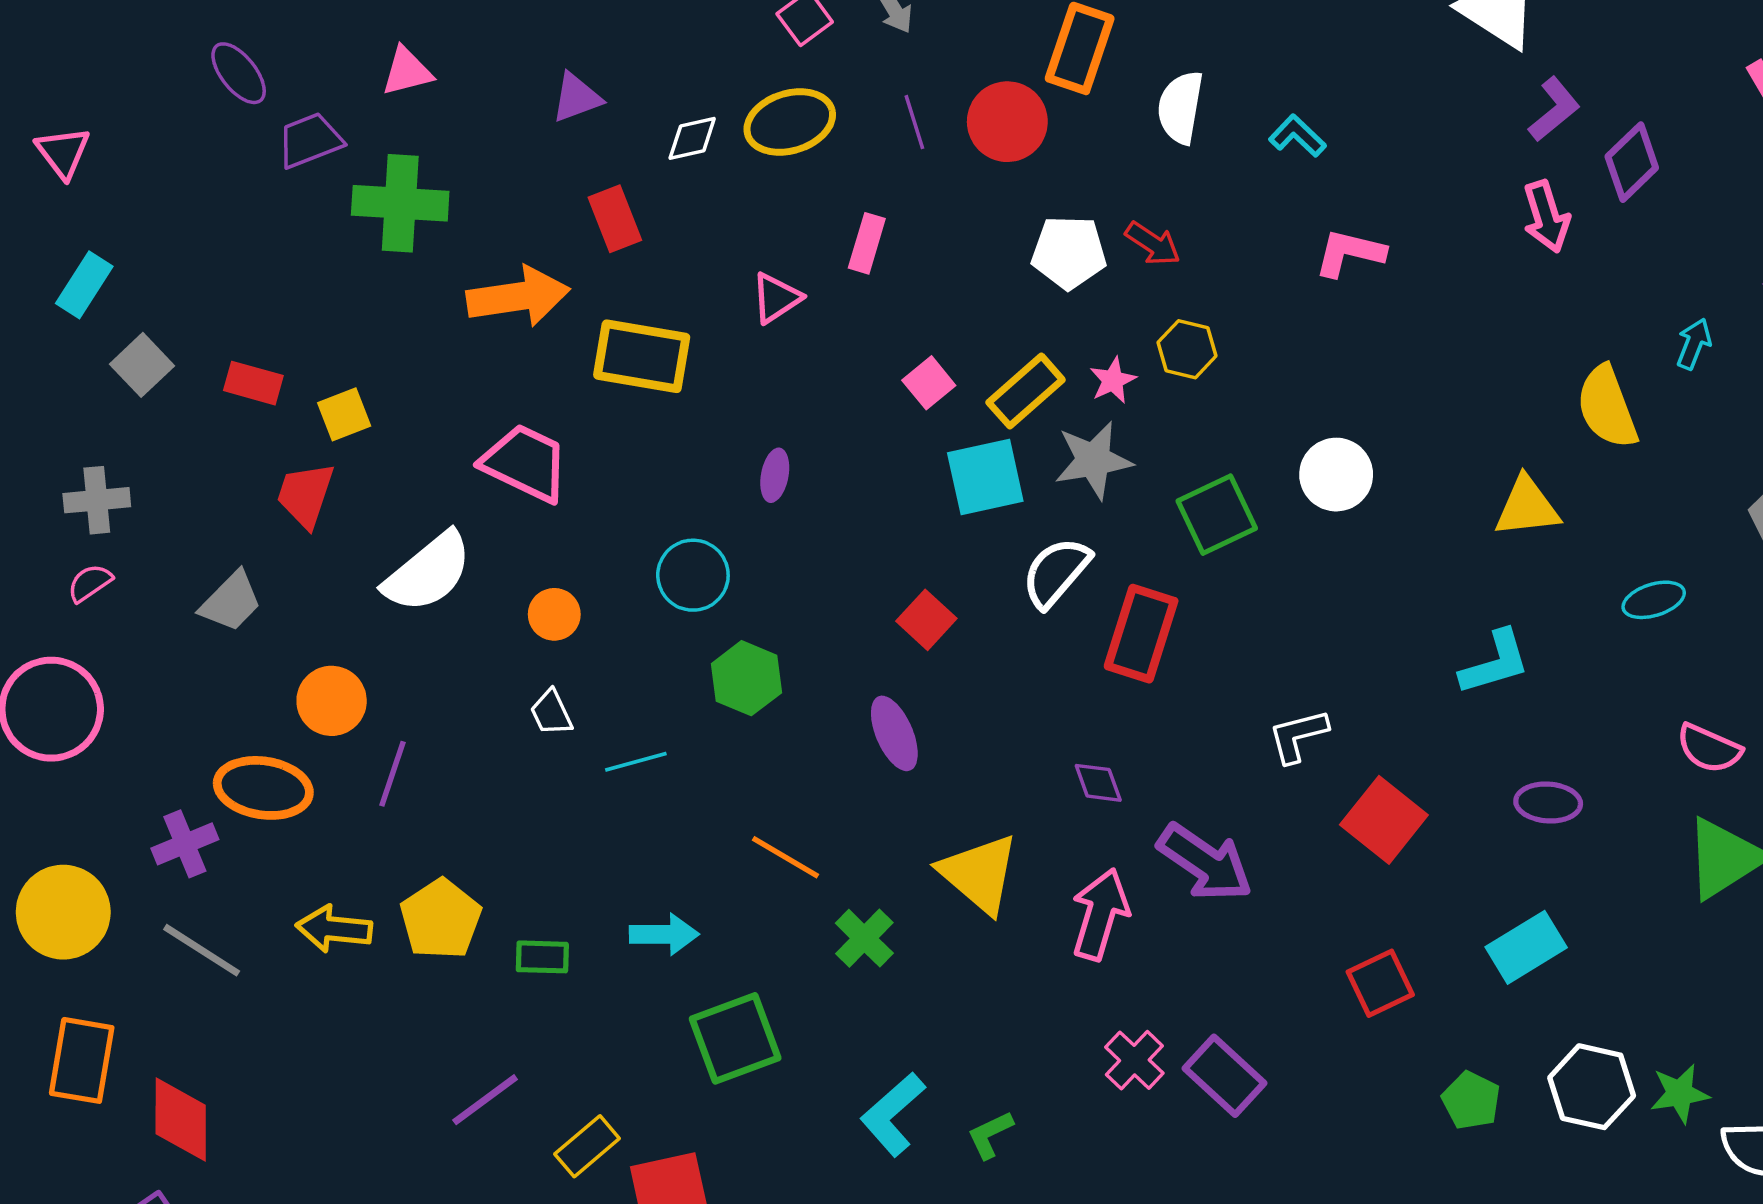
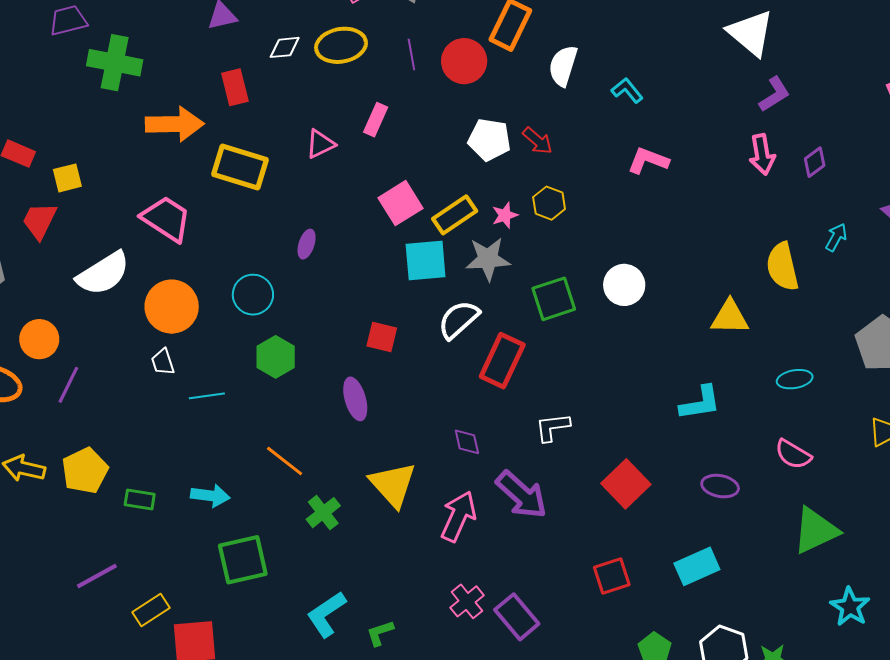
purple diamond: (1632, 162) -> (815, 162), moved, size x0.7
pink square: (929, 383) -> (400, 203), size x1.5
orange circle: (554, 614) -> (172, 307), size x1.8
red square: (926, 620) -> (382, 337), turned -36
white L-shape: (1298, 736) -> (553, 427), moved
pink semicircle: (1709, 748) -> (793, 454), moved

